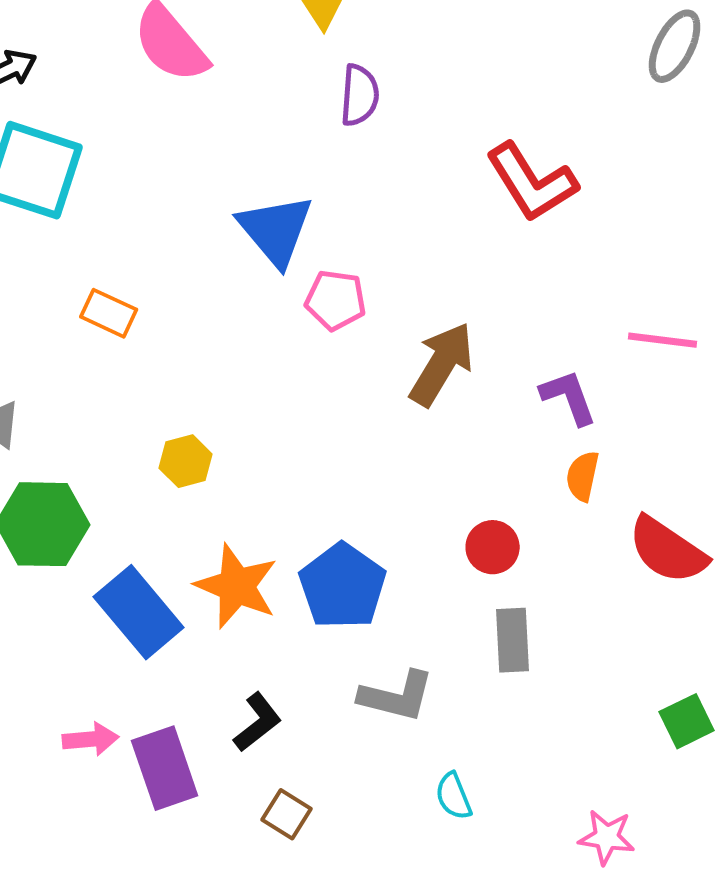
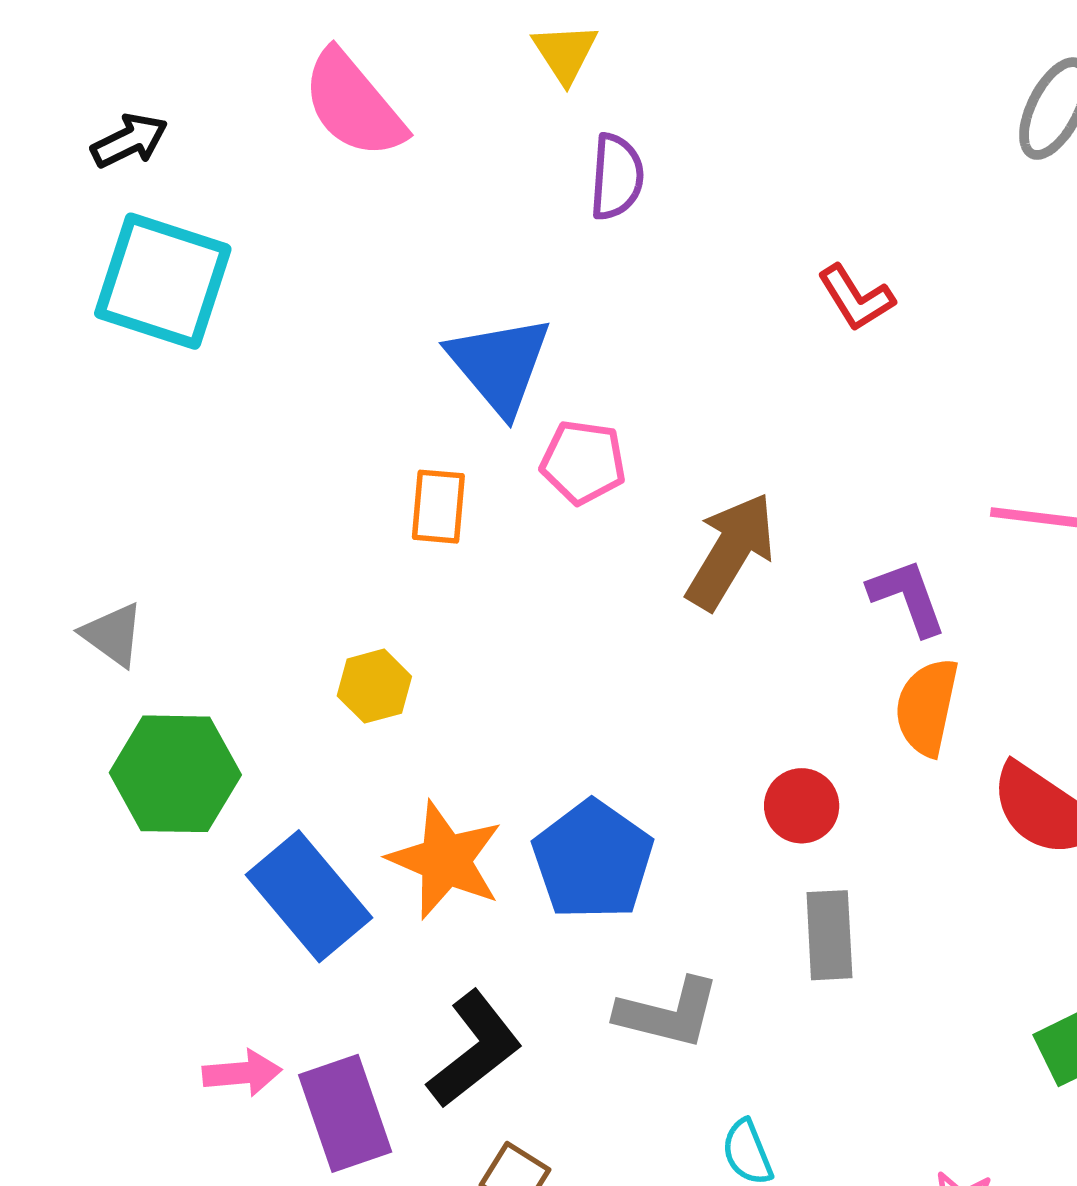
red L-shape: (532, 182) -> (856, 298), size x0.6
orange rectangle: (109, 313) -> (438, 507), moved, turned 70
orange semicircle: (583, 476) -> (927, 707), size x1.4
black L-shape: (258, 722) -> (475, 1049), size x1.4

